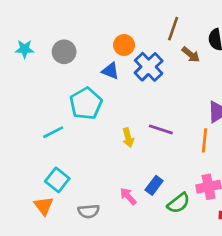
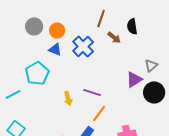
orange circle: (124, 45) -> (57, 30), moved
gray circle: (64, 52) -> (34, 26), moved
orange line: (204, 140) -> (99, 113), moved, turned 30

